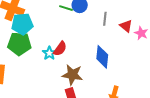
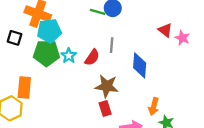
gray line: (105, 19) -> (112, 45), moved
cyan star: (49, 53) -> (69, 56), moved

